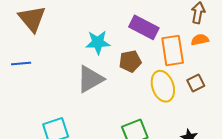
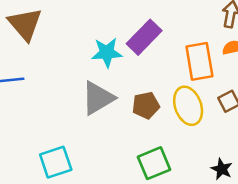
purple rectangle: (144, 27) -> (144, 37), moved, turned -72
brown pentagon: (130, 61) -> (146, 105), moved

